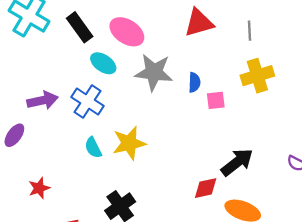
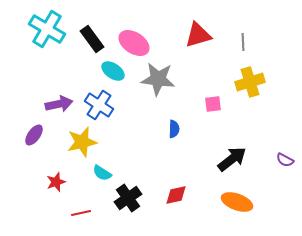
blue semicircle: (194, 82) -> (174, 129), moved
yellow star: (129, 143) -> (82, 142), moved
cyan semicircle: (93, 148) -> (102, 173), moved, turned -30
red diamond: (206, 188) -> (176, 195), moved

